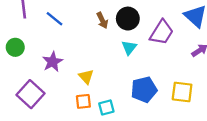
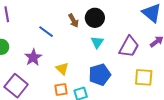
blue line: (55, 19) -> (46, 32), moved
purple trapezoid: (162, 32) -> (129, 47), moved
blue pentagon: (144, 90) -> (100, 75), moved

